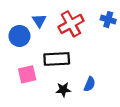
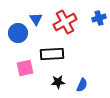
blue cross: (108, 20) -> (99, 18), turned -32
blue semicircle: (90, 84) -> (82, 85), moved

